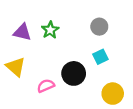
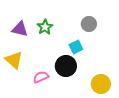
cyan square: (100, 57) -> (76, 47), moved

